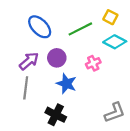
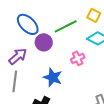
purple circle: (57, 58) -> (44, 42), moved

